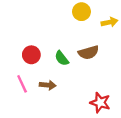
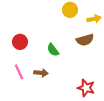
brown semicircle: (88, 52) -> (85, 40), moved
red circle: (31, 55) -> (20, 42), moved

